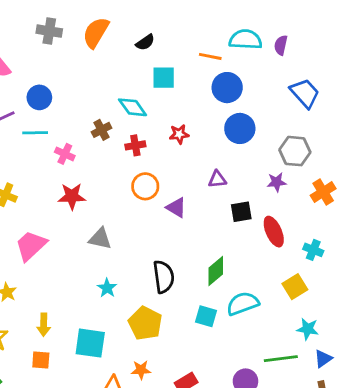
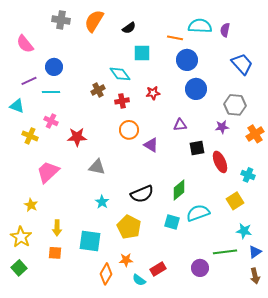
pink cross: (65, 154) -> (51, 121), moved
black semicircle: (164, 277) -> (142, 194), turned 75

